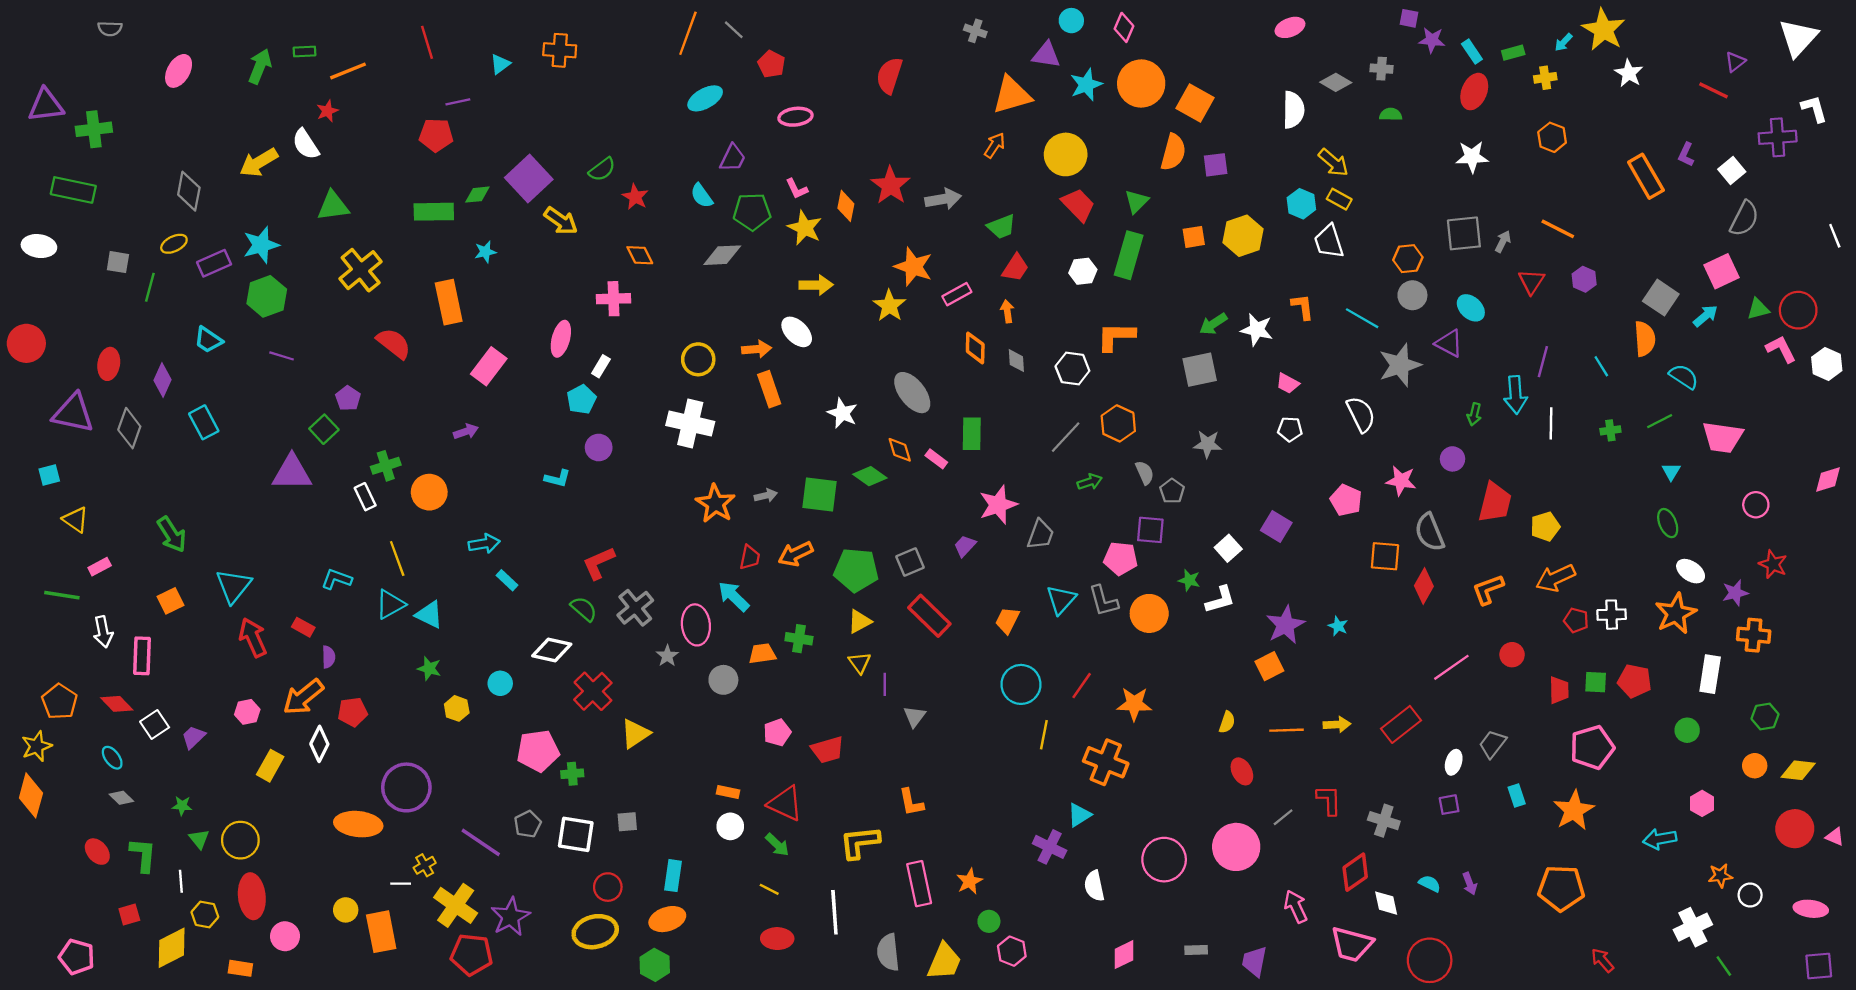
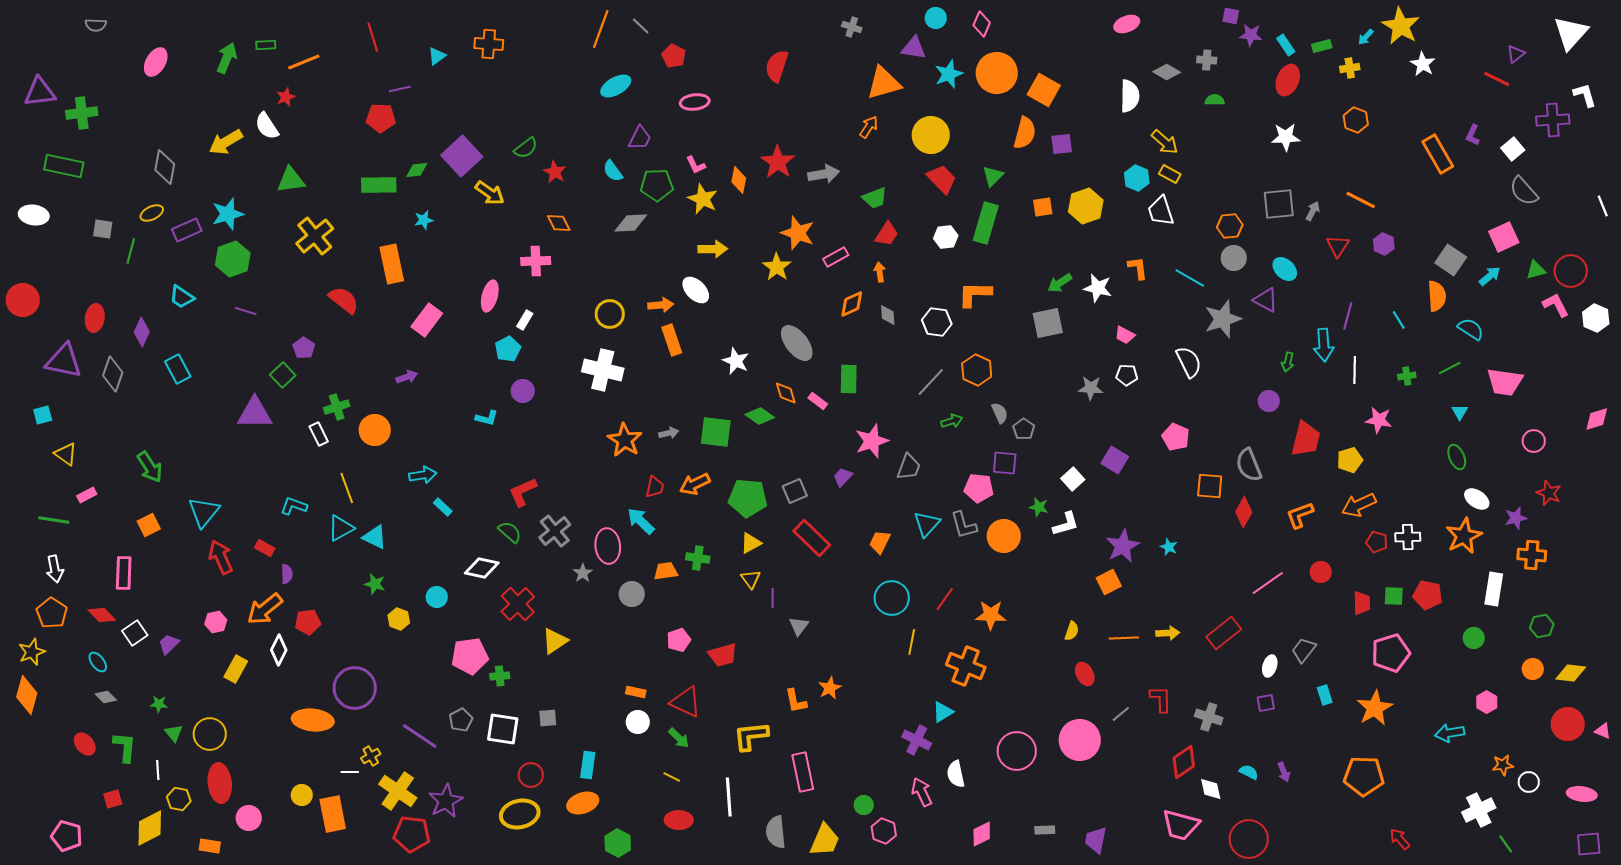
gray semicircle: (1744, 219) -> (1524, 191), turned 112
orange diamond: (975, 348) -> (852, 304), turned 64
gray star: (1208, 444) -> (1091, 388), moved
pink star: (1401, 481) -> (1379, 420), moved
white arrow: (103, 632) -> (55, 569), moved
orange star: (969, 881) -> (830, 688), moved
pink arrow: (1296, 906) -> (922, 792), moved
green hexagon: (655, 965) -> (618, 843), moved

